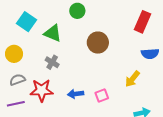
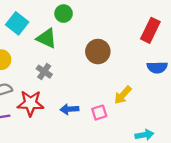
green circle: (77, 11) -> (64, 14), moved
yellow arrow: (132, 79) -> (123, 95), moved

